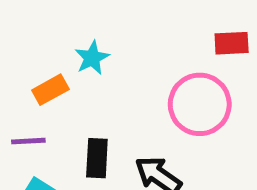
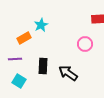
pink circle: (200, 104) -> (85, 44), size x0.6

